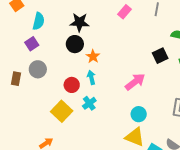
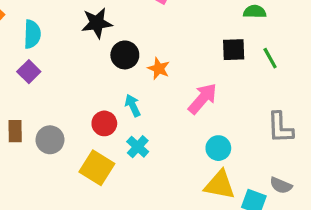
black circle: (75, 44) -> (125, 55), moved
orange star: (93, 56) -> (159, 69), moved
black square: (160, 56) -> (234, 50), turned 35
gray circle: (38, 69) -> (50, 140), moved

